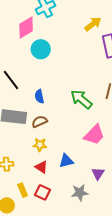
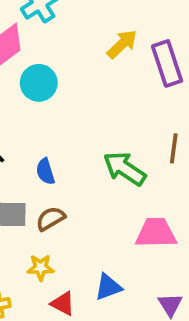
yellow arrow: (93, 24) -> (122, 44), moved
pink trapezoid: (94, 135) -> (156, 233), turned -130
yellow star: (40, 145) -> (41, 268), moved

